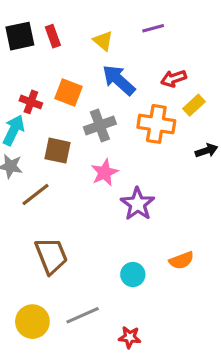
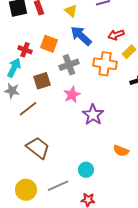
brown square: (58, 151) -> (42, 81), turned -30
brown trapezoid: (51, 256) -> (38, 148), turned -30
orange semicircle: (181, 260) -> (121, 151), turned 42
cyan circle: (133, 275) -> (86, 170), moved

